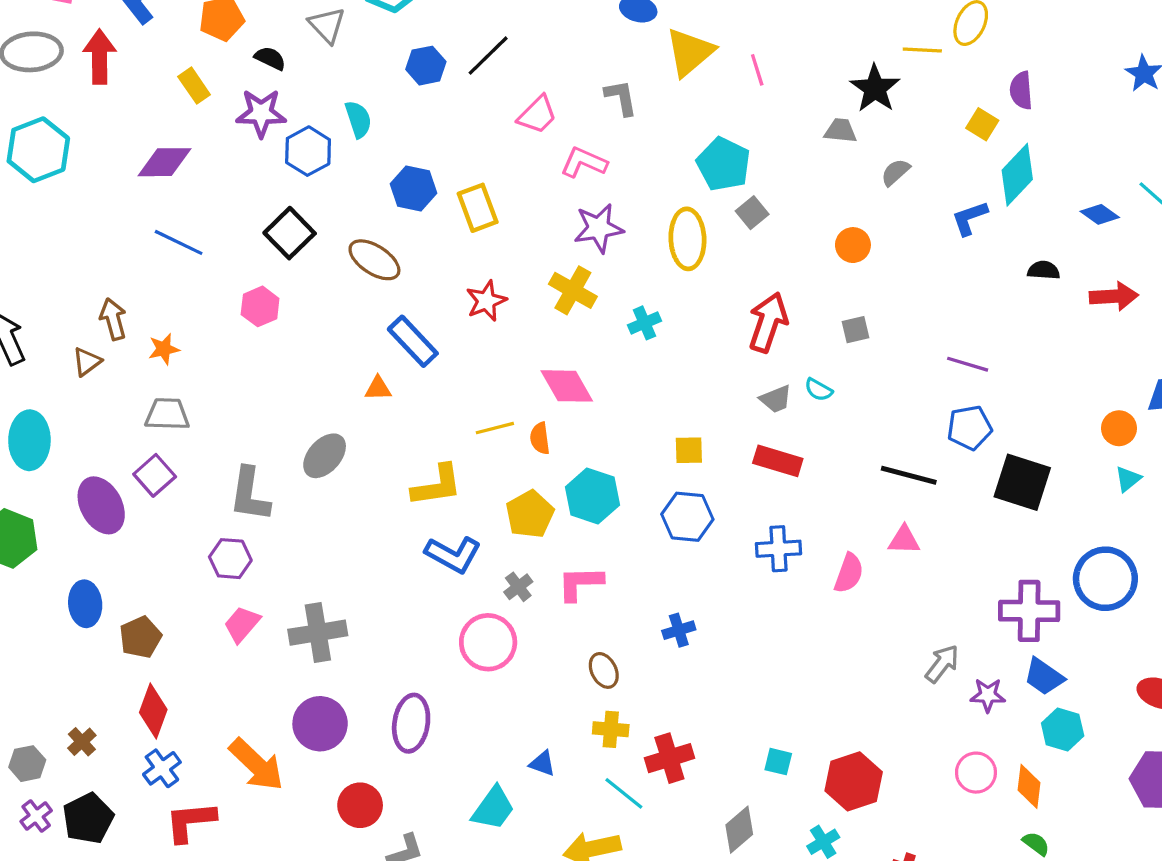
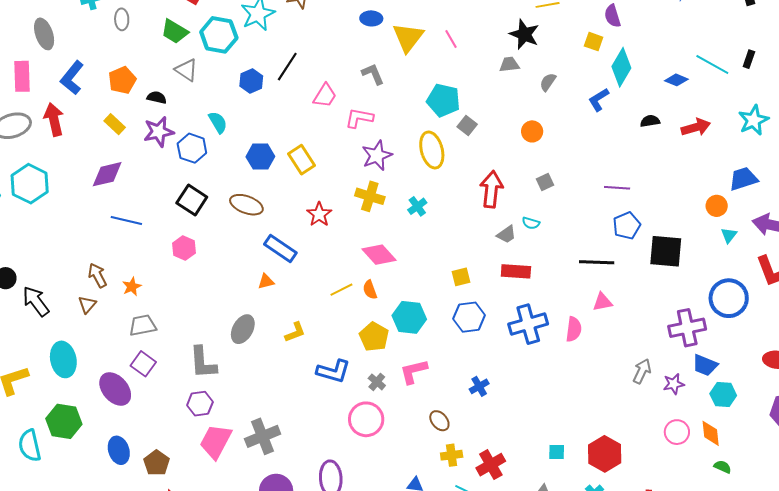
yellow L-shape: (437, 485) -> (295, 332), moved, size x0.7
blue cross: (779, 549) -> (528, 324), size x1.4
pink trapezoid: (242, 624) -> (216, 441), size x1.5

